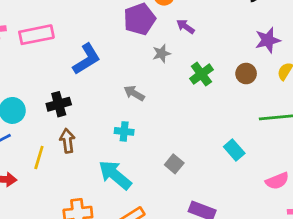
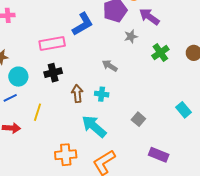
purple arrow: (186, 27) -> (149, 17), size x1.5
pink rectangle: (36, 35) -> (52, 43), moved
blue L-shape: (87, 59) -> (83, 24), moved
brown arrow: (67, 141) -> (77, 93), moved

